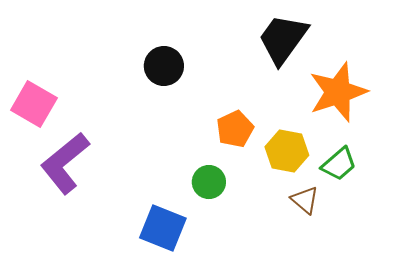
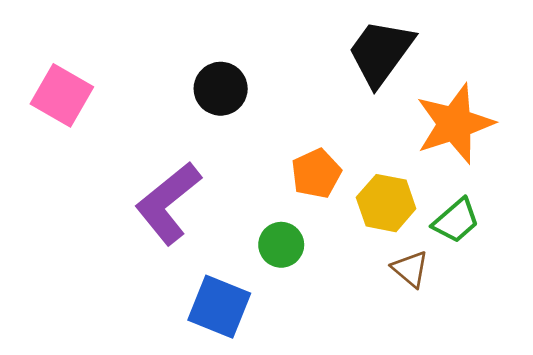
pink square: (34, 104) -> (62, 95), moved
purple L-shape: (65, 163) -> (168, 203), moved

